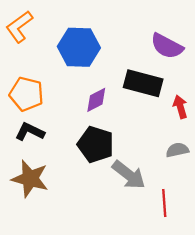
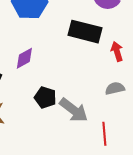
purple diamond: (96, 100) -> (24, 58), moved
black pentagon: (96, 144) -> (45, 97), moved, size x0.7

